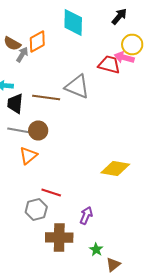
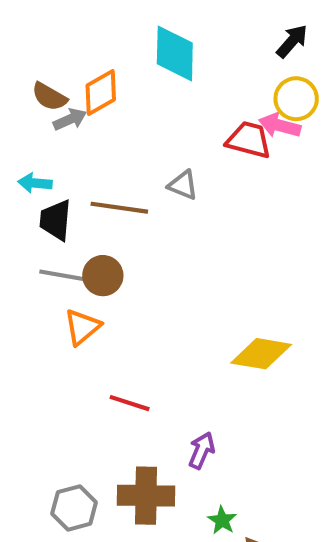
black arrow: (119, 16) -> (292, 41), moved
gray arrow: (22, 54) -> (70, 119), turned 35
gray triangle: (77, 86) -> (183, 185), size x0.6
gray hexagon: (36, 210) -> (74, 508), moved

